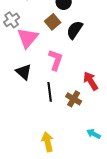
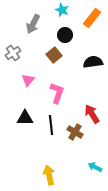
black semicircle: (75, 30) -> (93, 62), moved, turned 48
pink triangle: (28, 38) -> (28, 80), moved, size x0.6
black triangle: (24, 72) -> (25, 118), moved, turned -42

